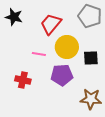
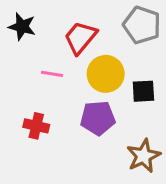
pink line: (39, 54) -> (52, 74), moved
brown star: (91, 99) -> (143, 156), turned -30

